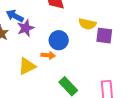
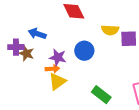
purple star: (26, 28) -> (58, 57), moved, turned -30
orange arrow: (48, 55) -> (52, 69), moved

